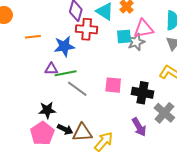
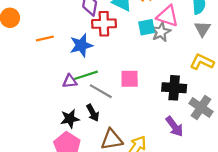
pink triangle: (144, 29) -> (168, 16), turned 35
purple triangle: (51, 69) -> (70, 81), moved
pink square: (113, 85) -> (130, 79), moved
black arrow: (65, 129) -> (93, 113), moved, turned 42

